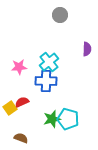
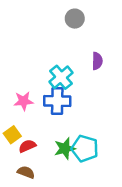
purple semicircle: (87, 49) -> (97, 61), moved
pink star: (19, 67) -> (24, 101), moved
red semicircle: (22, 102) -> (27, 146), moved

